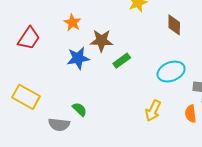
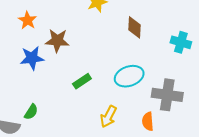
green rectangle: (122, 61) -> (82, 81), moved
green semicircle: (79, 109) -> (31, 112), turned 77

